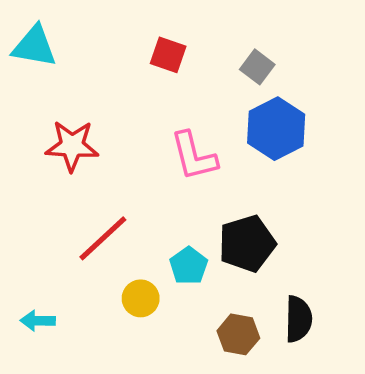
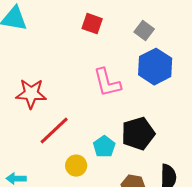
red star: (72, 146) -> (31, 94), moved

